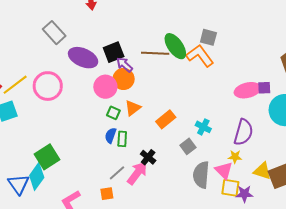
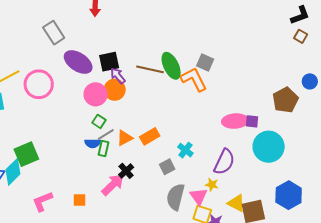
orange triangle: (133, 108) -> (125, 138), moved
blue semicircle: (111, 135) -> (93, 143), turned -119
gray line: (117, 173) -> (106, 135), moved

